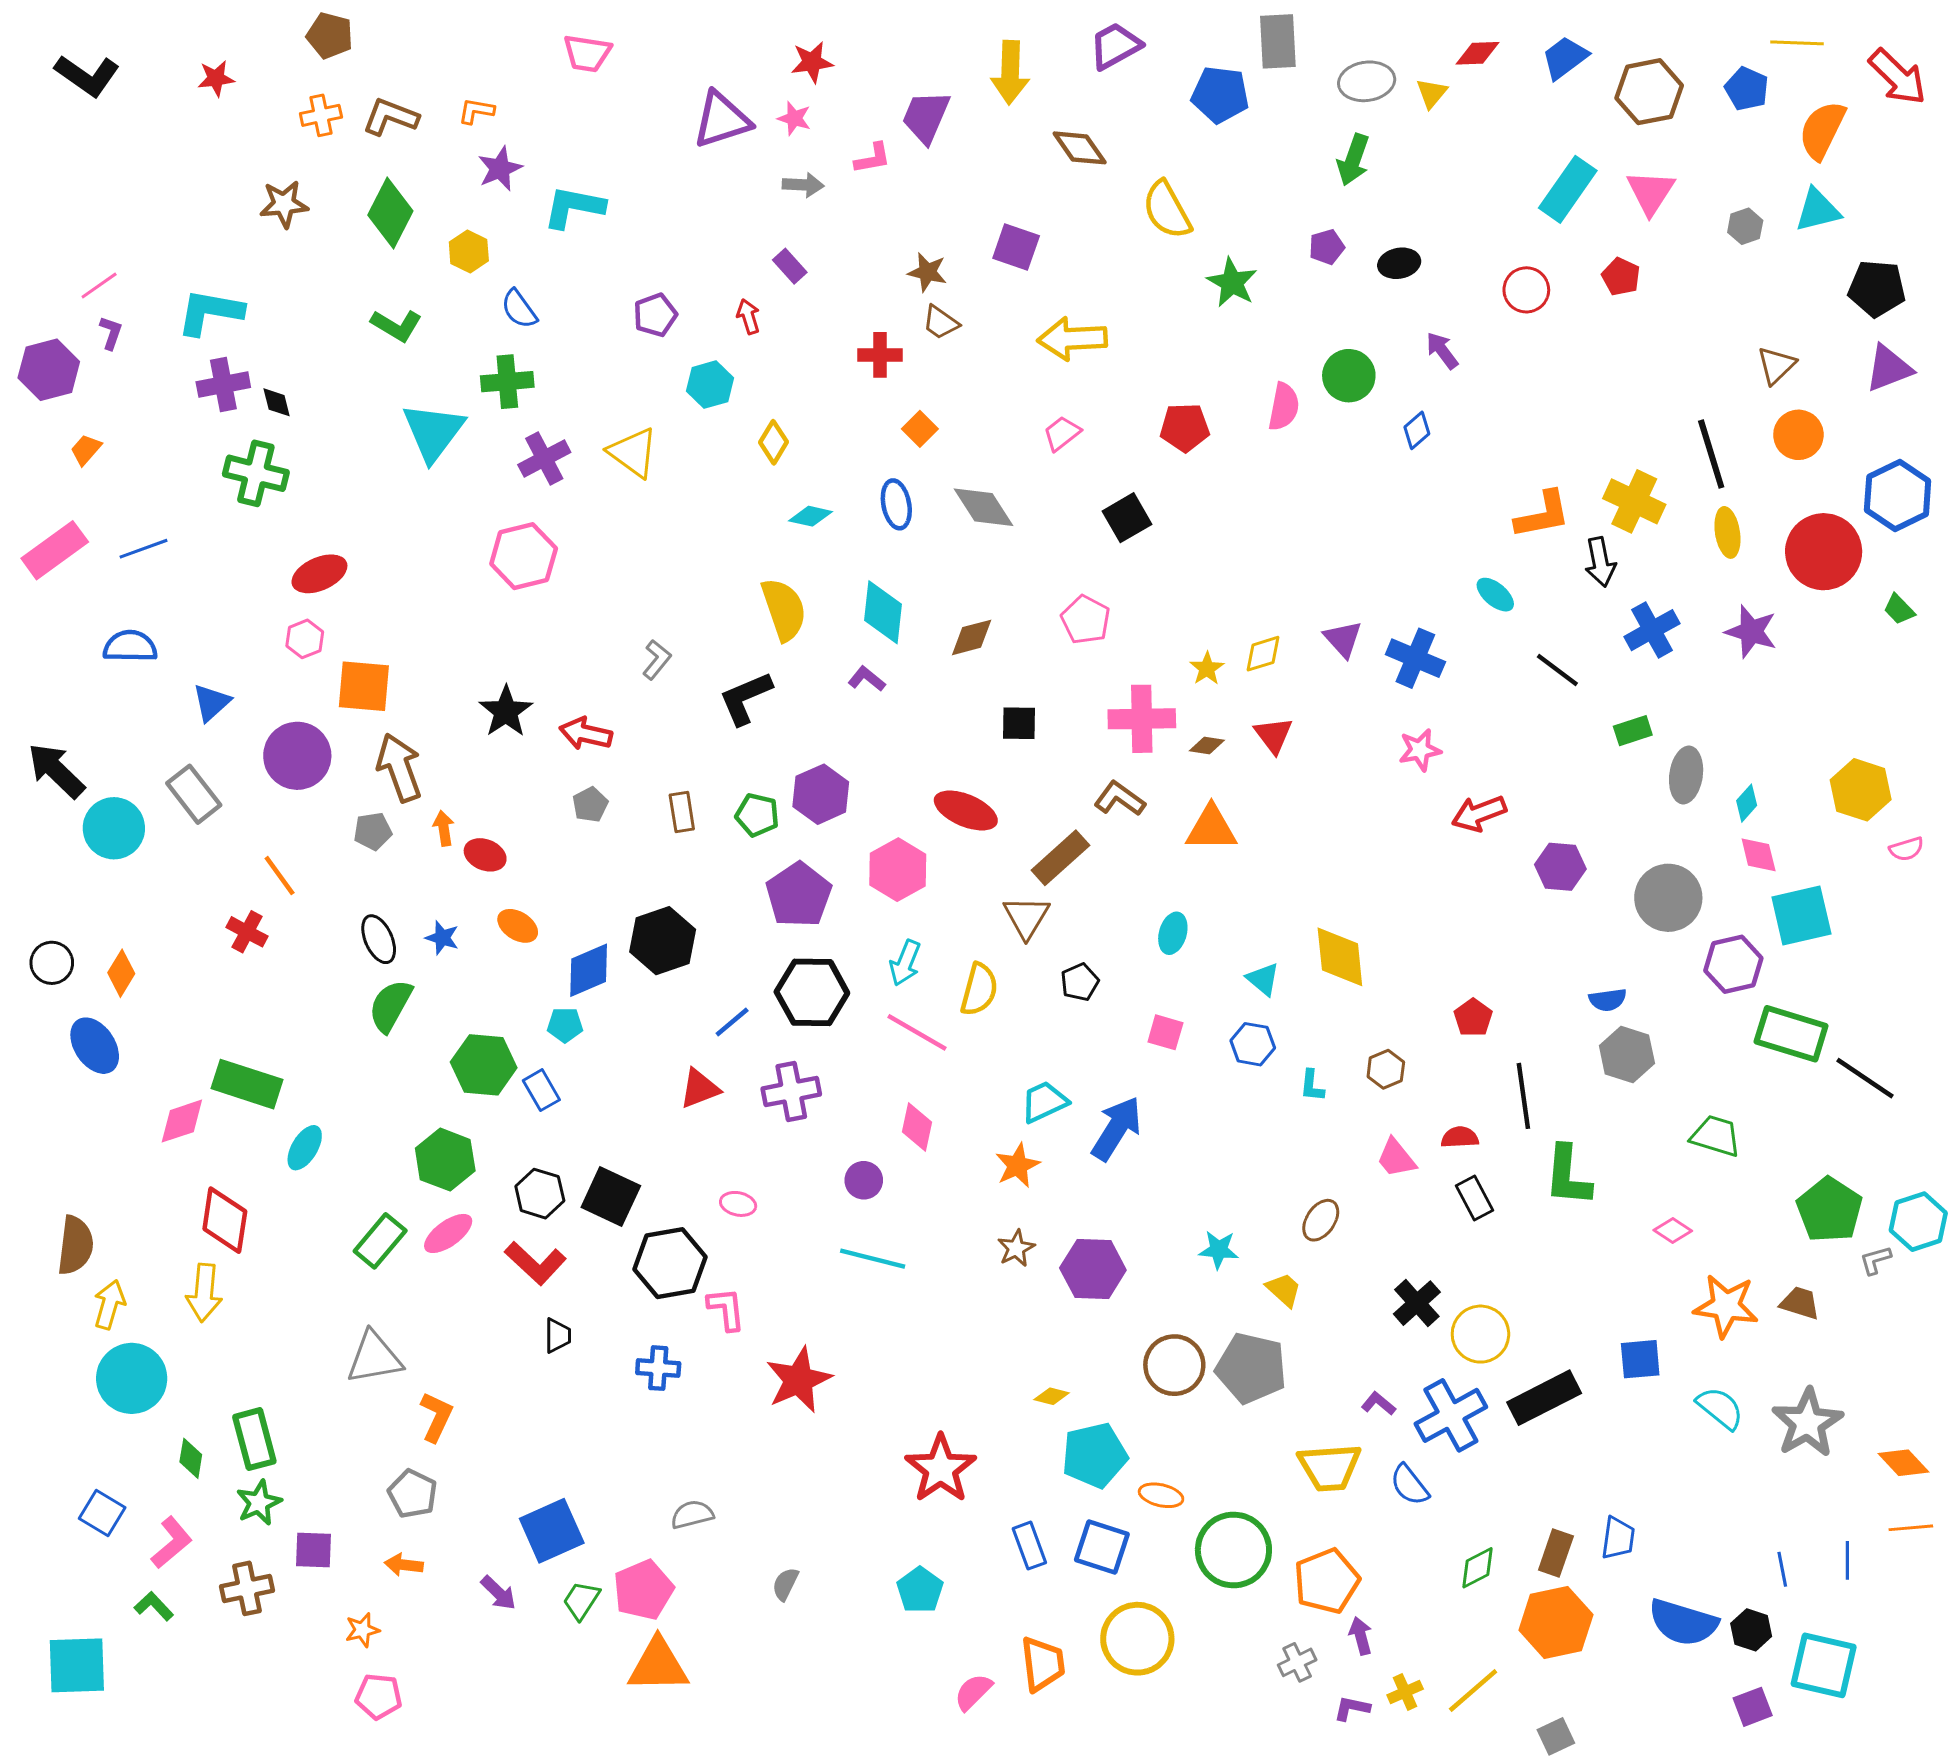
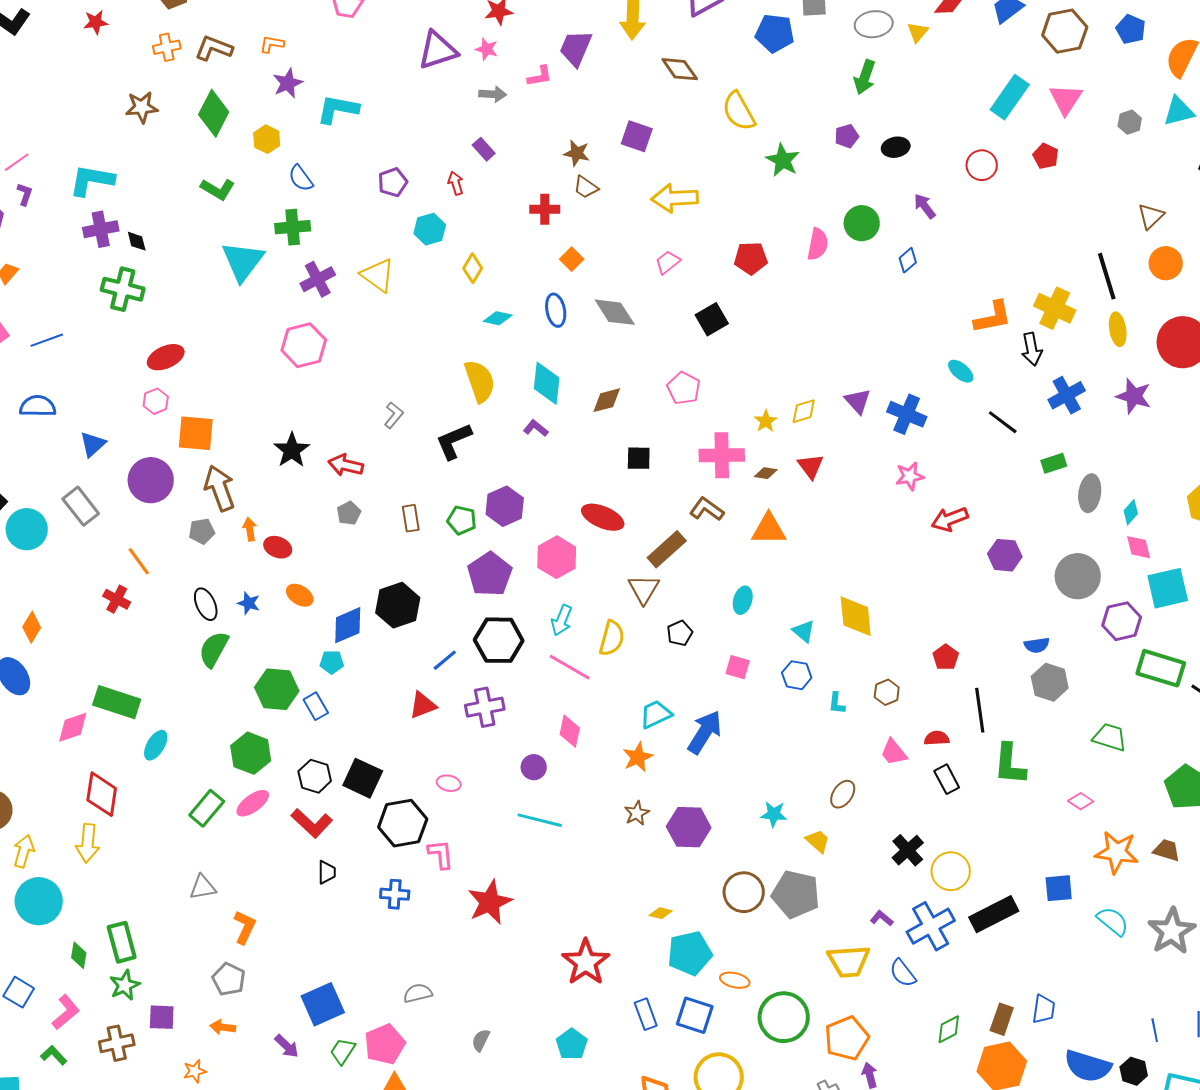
gray triangle: (374, 1358) -> (203, 887), size x0.7

